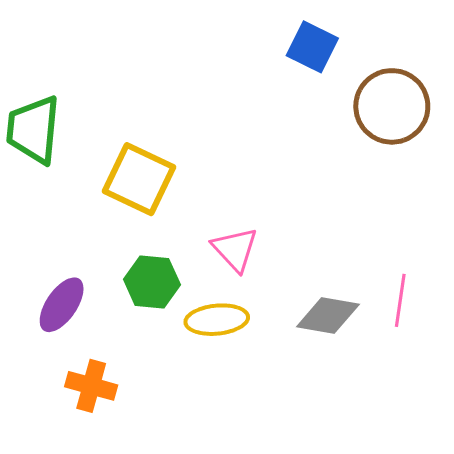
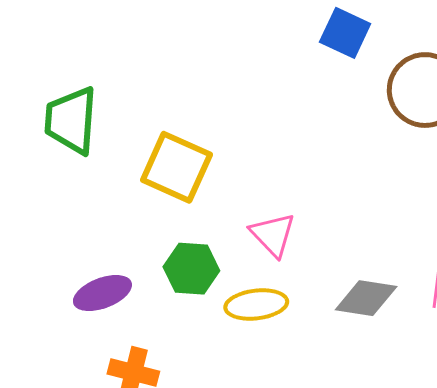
purple ellipse: (62, 305) -> (102, 293), turned 36

